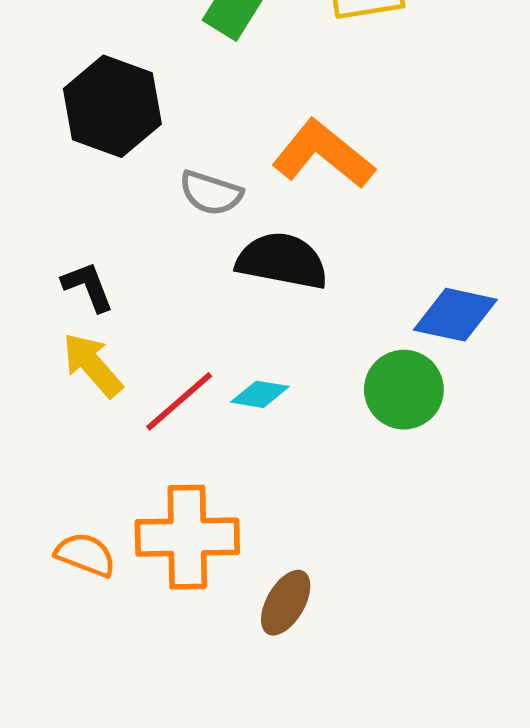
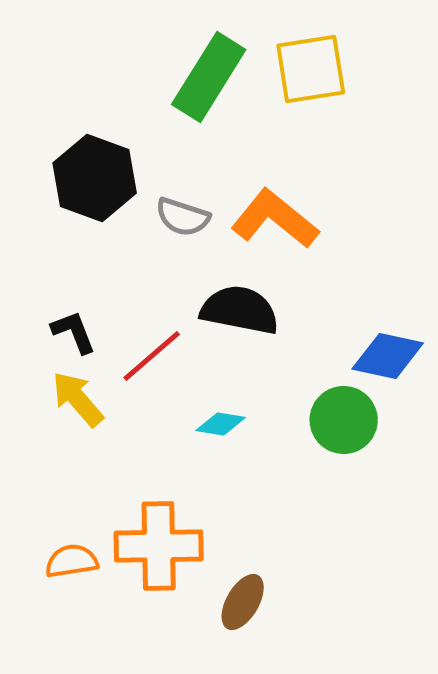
gray semicircle: (211, 193) -> (183, 217), moved
red line: (179, 401) -> (152, 356), moved
orange semicircle: (85, 555) -> (72, 561), turned -30

